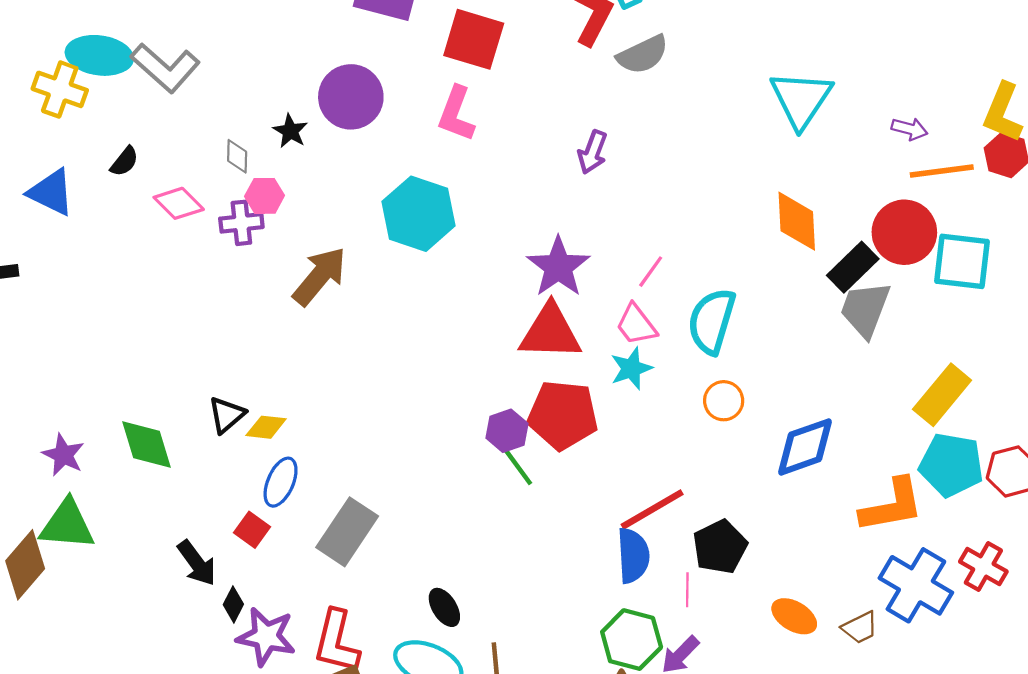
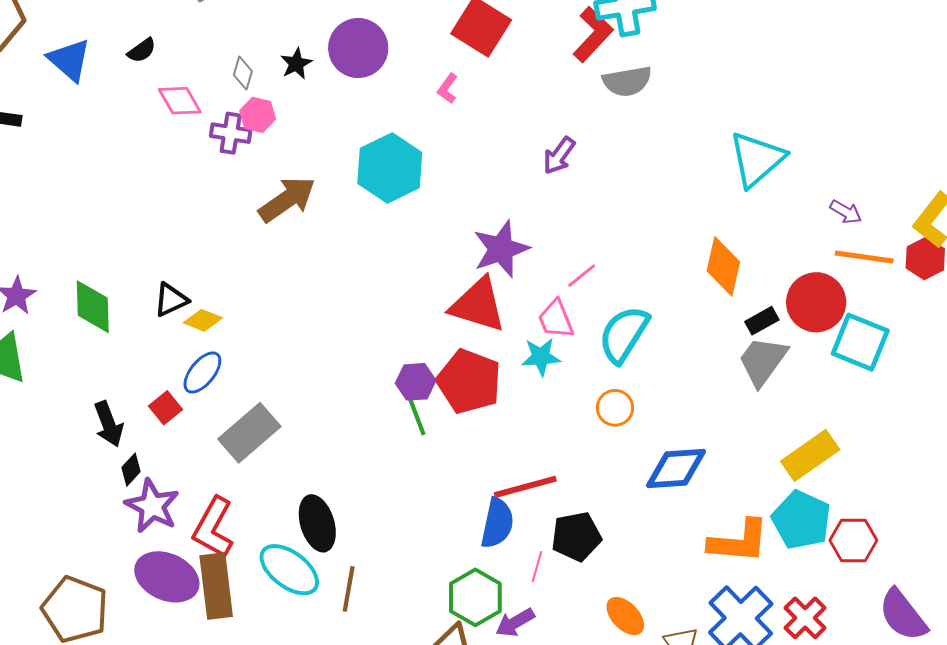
pink L-shape: (456, 114) -> (447, 89), size x0.6
black rectangle: (853, 267) -> (762, 321), size x0.7
black ellipse: (444, 607) -> (317, 523), size x1.5

